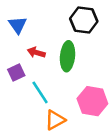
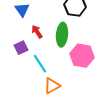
red arrow: (36, 52) -> (37, 32), turned 40
pink hexagon: (92, 101) -> (82, 56), moved

